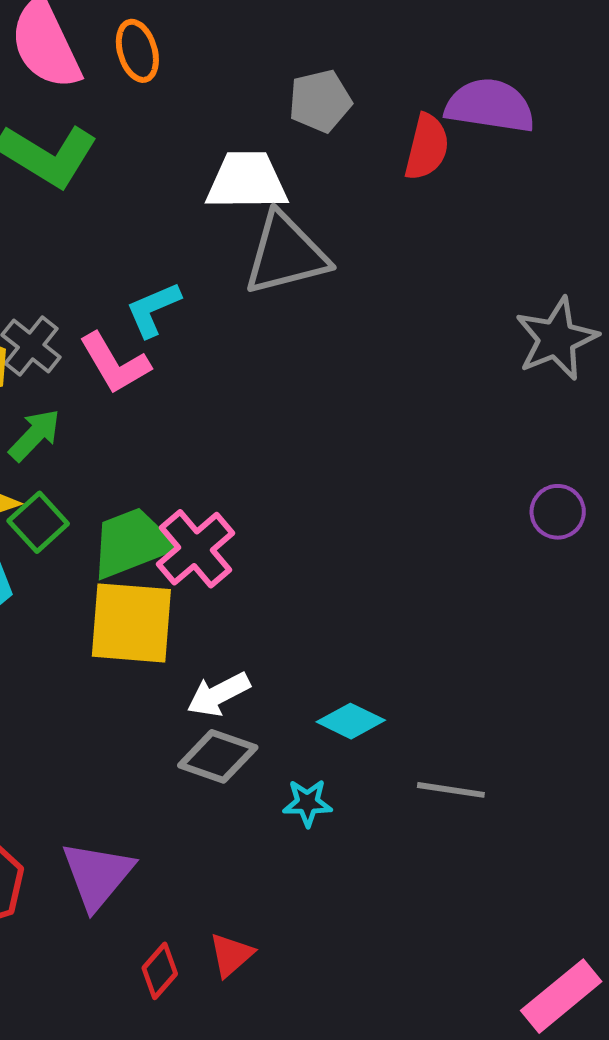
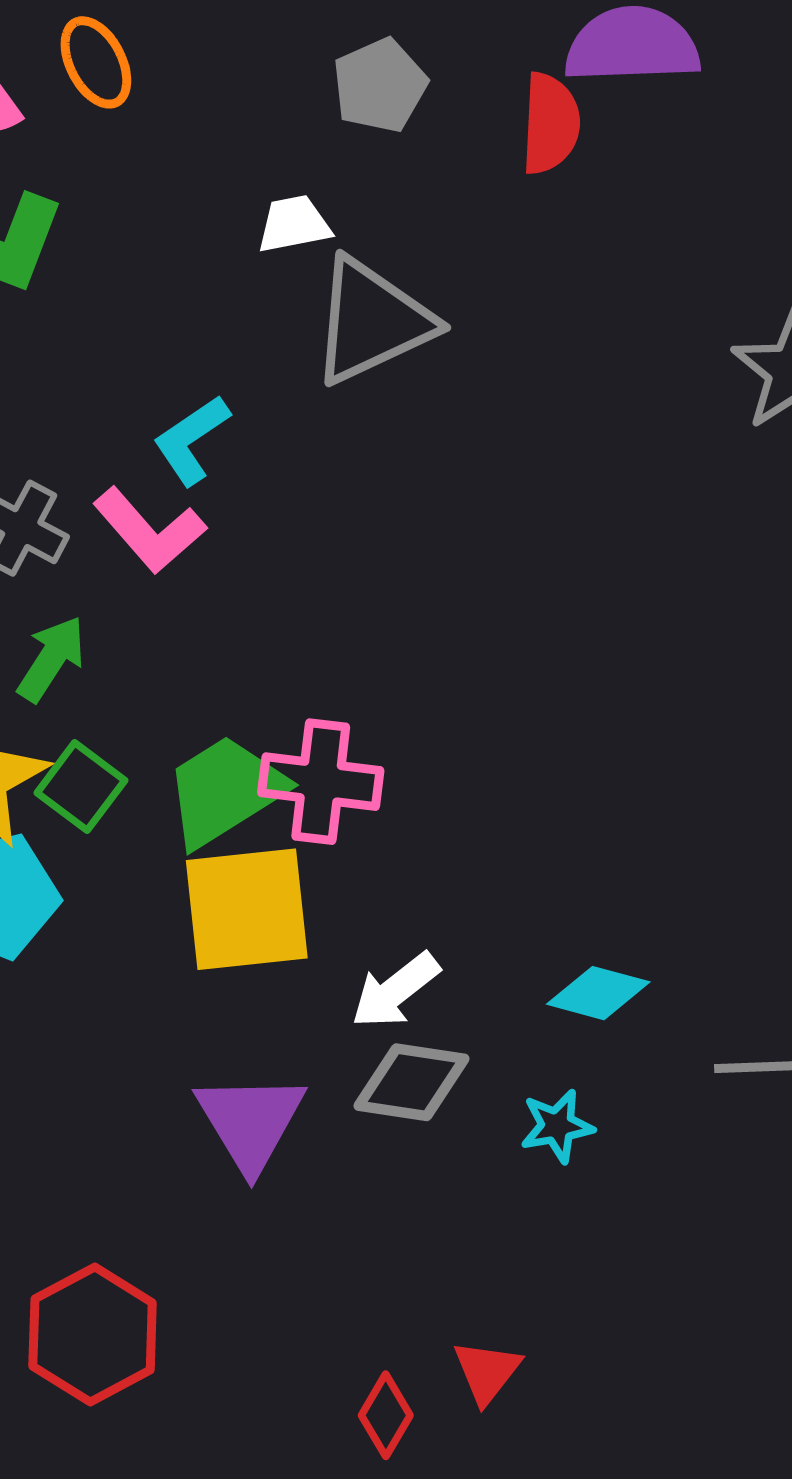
white trapezoid: (247, 181) -> (294, 224), size x0.6
pink cross: (195, 549) -> (321, 782), turned -32
purple triangle: (97, 875) -> (250, 1122), moved

